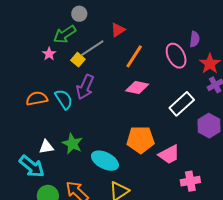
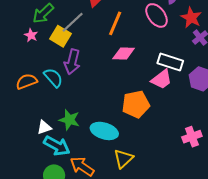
yellow square: (78, 60) -> (60, 36), size x1.5
white rectangle: (182, 104) -> (170, 62), turned 70
pink trapezoid: (169, 154) -> (162, 79), moved
cyan arrow: (32, 166) -> (57, 146), moved

